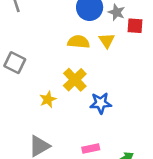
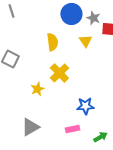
yellow semicircle: (79, 42) -> (52, 42), moved, turned 78
blue star: (101, 103) -> (85, 106), moved

